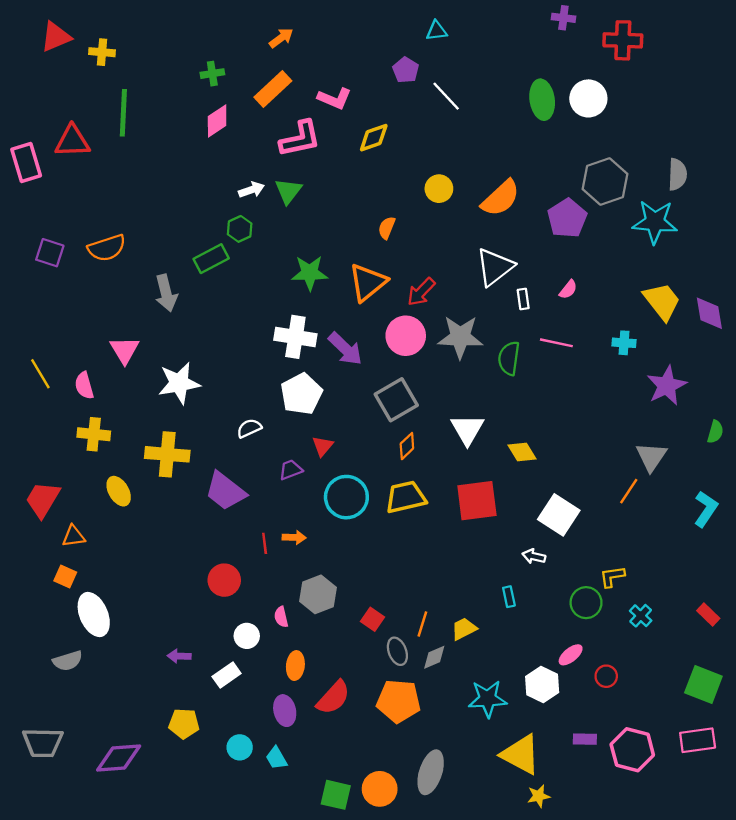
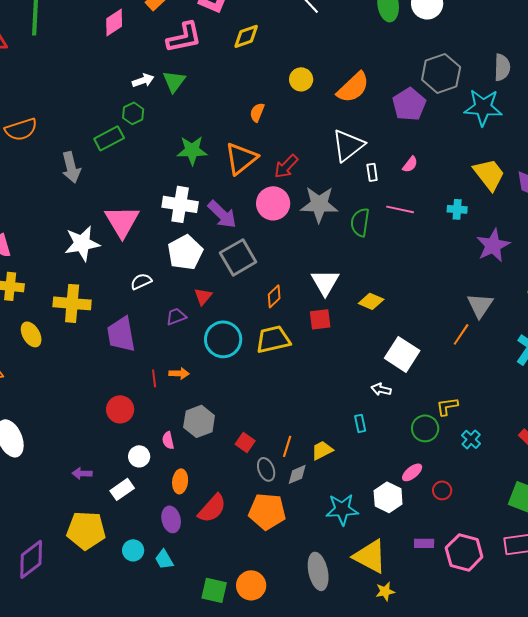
pink triangle: (125, 350) -> (122, 221), moved, size x1.4
gray square: (396, 400) -> (238, 257), moved
yellow diamond: (522, 452) -> (371, 301), turned -35
purple trapezoid: (225, 491) -> (121, 334), turned 42
red square: (477, 501) -> (320, 319), moved, size x0.6
yellow pentagon: (184, 724) -> (86, 530), size x1.5
purple diamond: (119, 758) -> (31, 559), turned -33
gray ellipse: (431, 772) -> (318, 571), moved, turned -30

